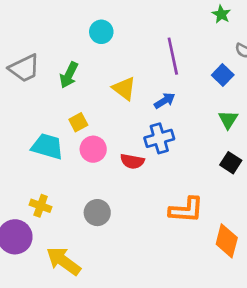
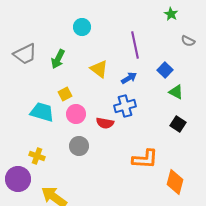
blue square: (223, 75) -> (165, 70), moved
green triangle: (228, 119) -> (176, 92), turned -35
gray circle: (97, 213) -> (79, 146), moved

